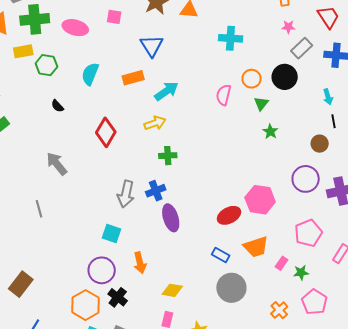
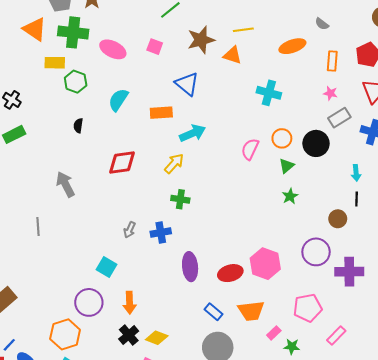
blue triangle: (152, 46) -> (187, 84), turned -30
black semicircle: (57, 106) -> (78, 126), turned 40
yellow arrow: (155, 123) -> (174, 163), turned -40
red diamond: (106, 132) -> (122, 163), turned 40
gray arrow: (126, 194) -> (130, 230), size x0.6
purple ellipse: (171, 218) -> (190, 267), moved
black cross: (118, 297) -> (129, 335), moved

